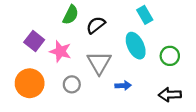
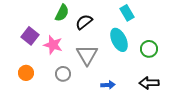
orange circle: (30, 83) -> (26, 73), size x0.6
blue arrow: (123, 86) -> (108, 85), moved

